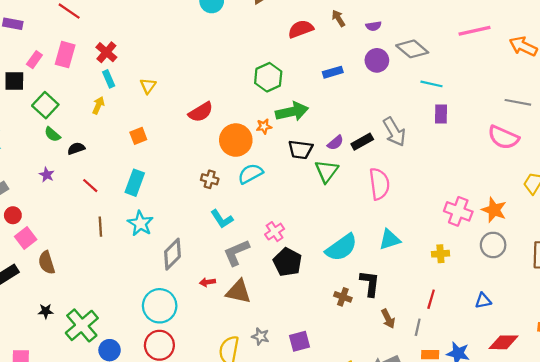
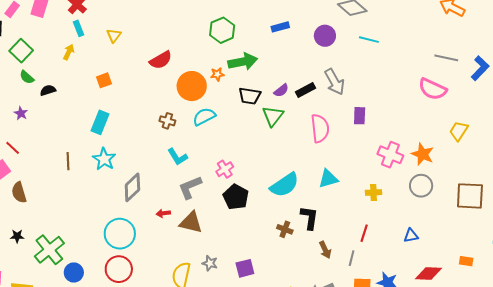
purple circle: (377, 60) -> (325, 36), moved
purple rectangle: (441, 114) -> (360, 116), moved
red line: (90, 186) -> (13, 148), moved

